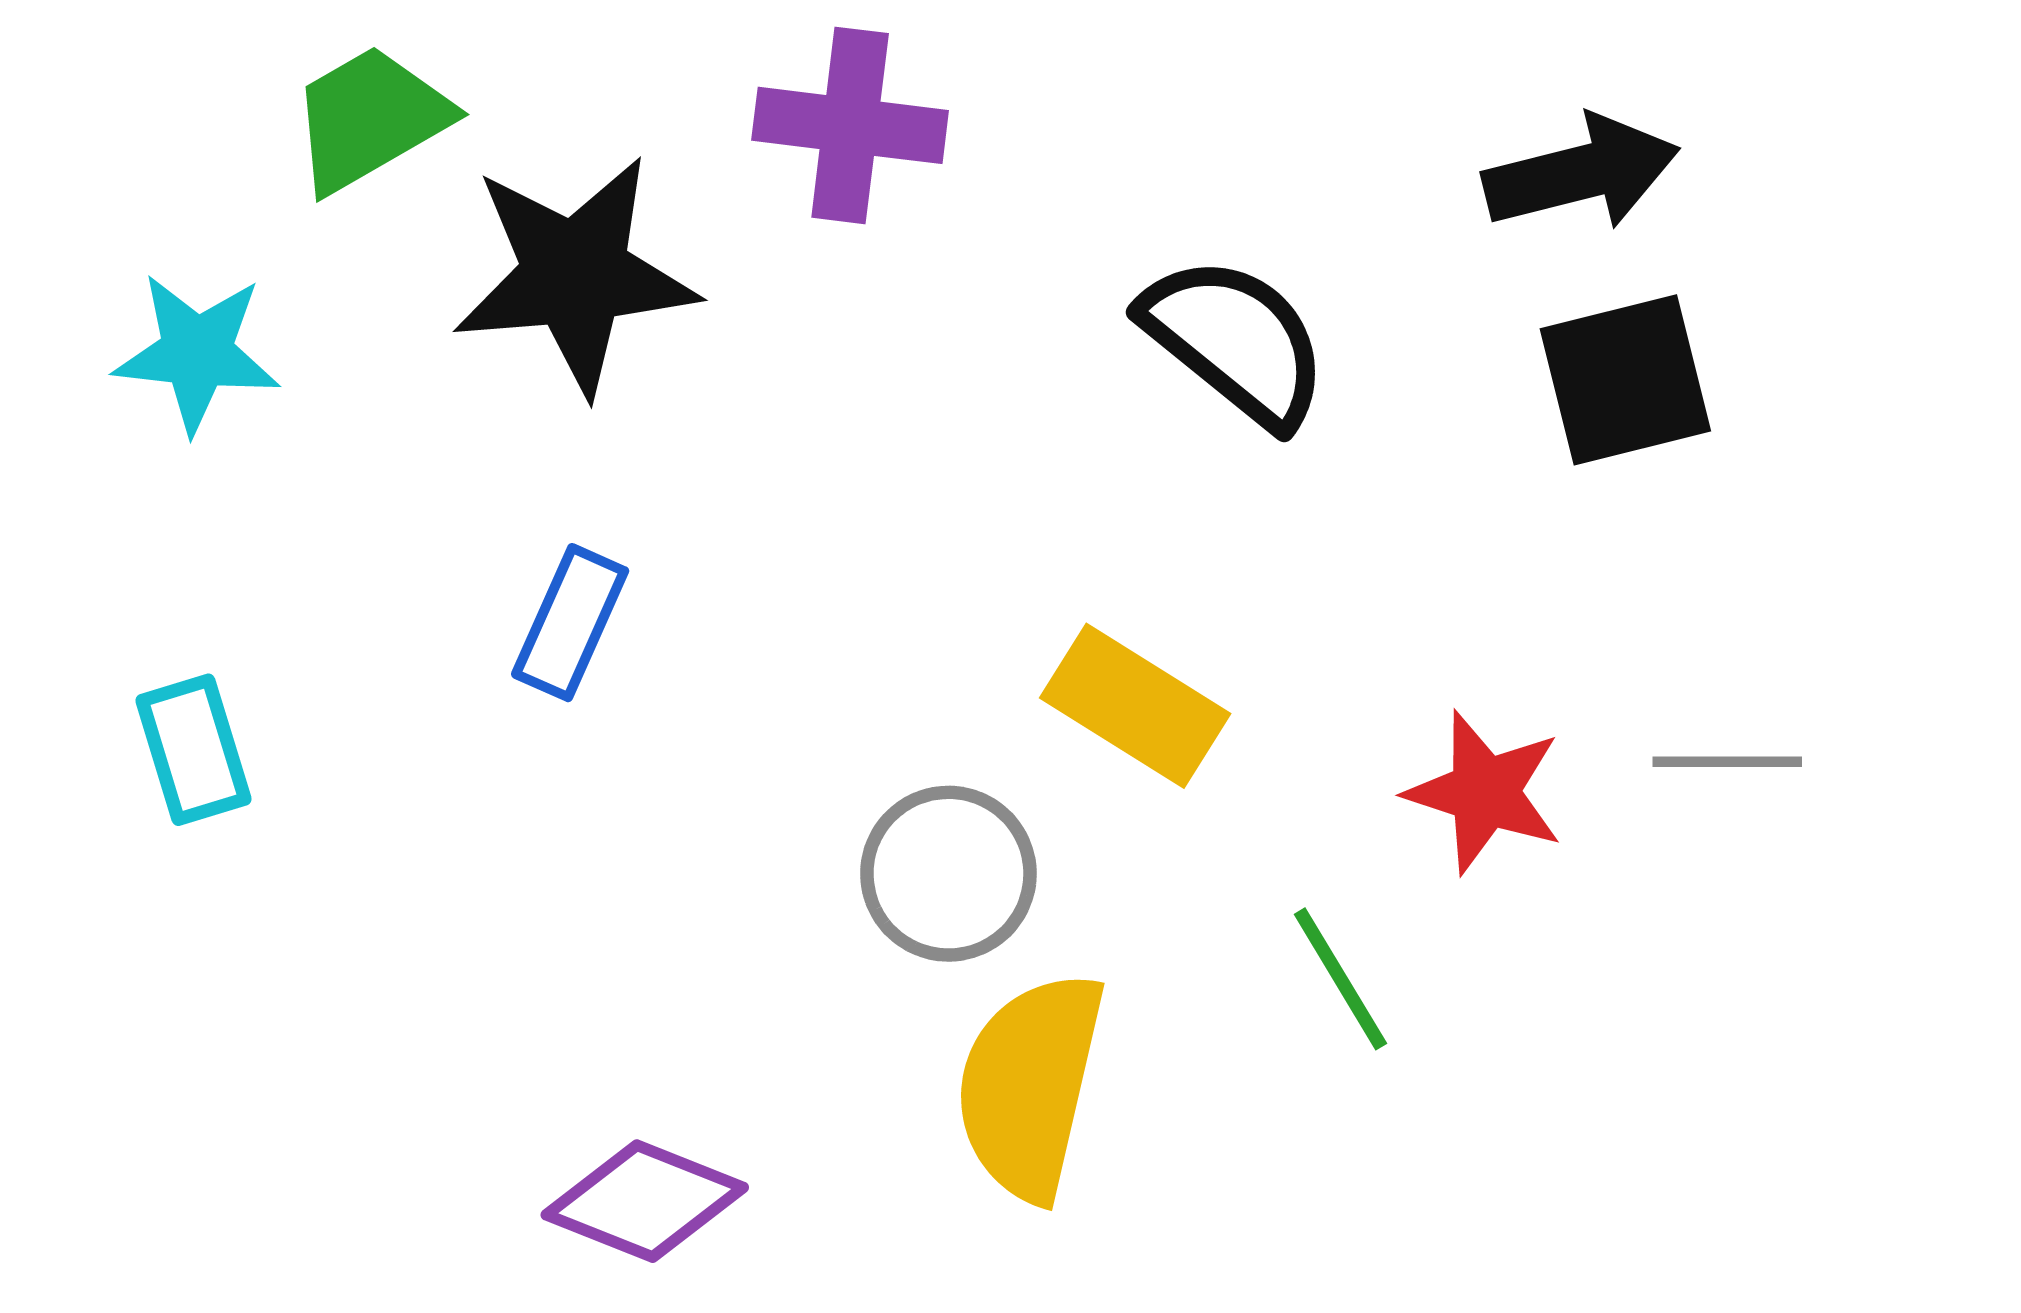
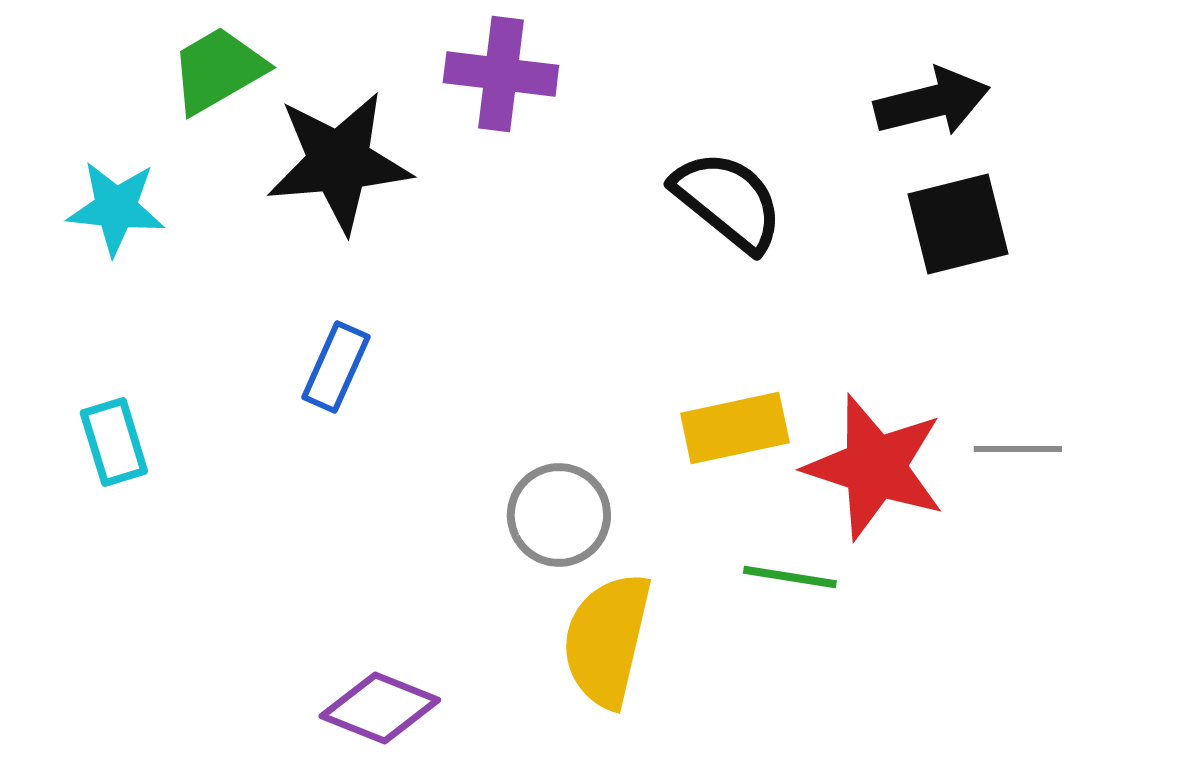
yellow rectangle: (1135, 706) -> (735, 428), moved, turned -44
red star: (1485, 792) -> (875, 467), size x1.5
green line: (1340, 979) -> (790, 577), turned -50

